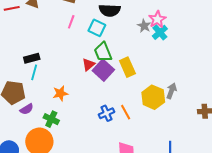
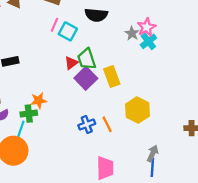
cyan square: (97, 28) -> (68, 31), moved
red triangle: (88, 65) -> (71, 63), moved
cyan line: (34, 72) -> (21, 129), moved
gray arrow: (171, 91) -> (153, 153), moved
green cross: (51, 119) -> (29, 114), moved, turned -35

